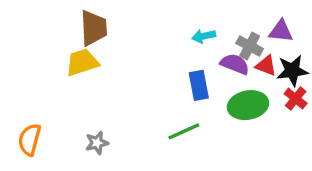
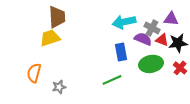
cyan arrow: (204, 36) -> (124, 22), size x1.6
red cross: (296, 99) -> (180, 68), moved
orange semicircle: (30, 140) -> (34, 73), moved

